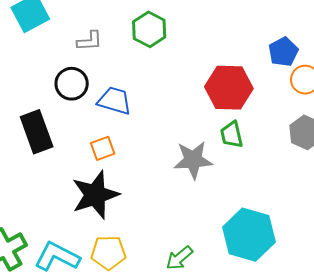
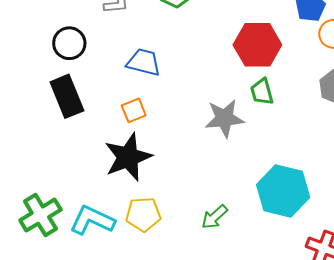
black circle: (72, 84) -> (69, 43), moved

